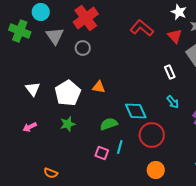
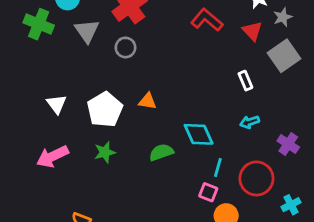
cyan arrow: (173, 102) -> (250, 122), turned 112
pink arrow: (30, 127) -> (52, 156), size x1.6
red circle: (152, 135) -> (256, 178), moved
cyan line: (120, 147) -> (218, 167), moved
pink square: (102, 153) -> (208, 192), moved

